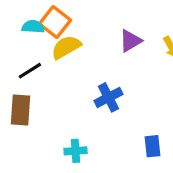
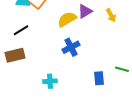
yellow semicircle: (66, 47) -> (67, 19), moved
brown rectangle: (20, 110) -> (15, 55), turned 72

